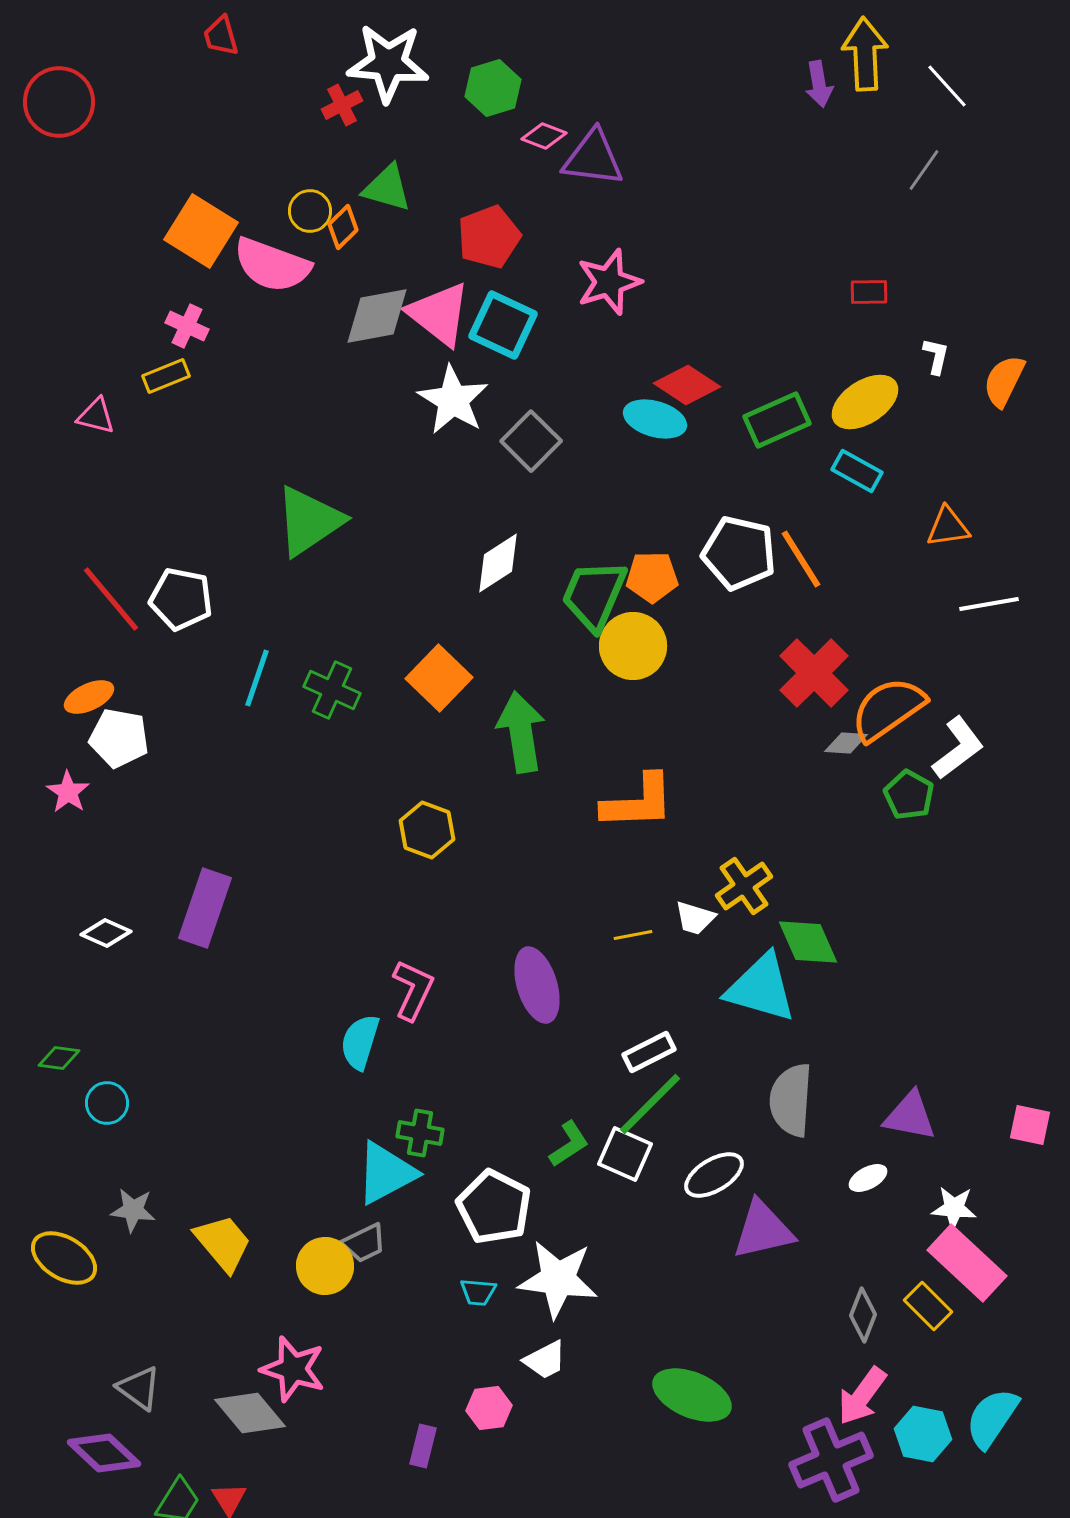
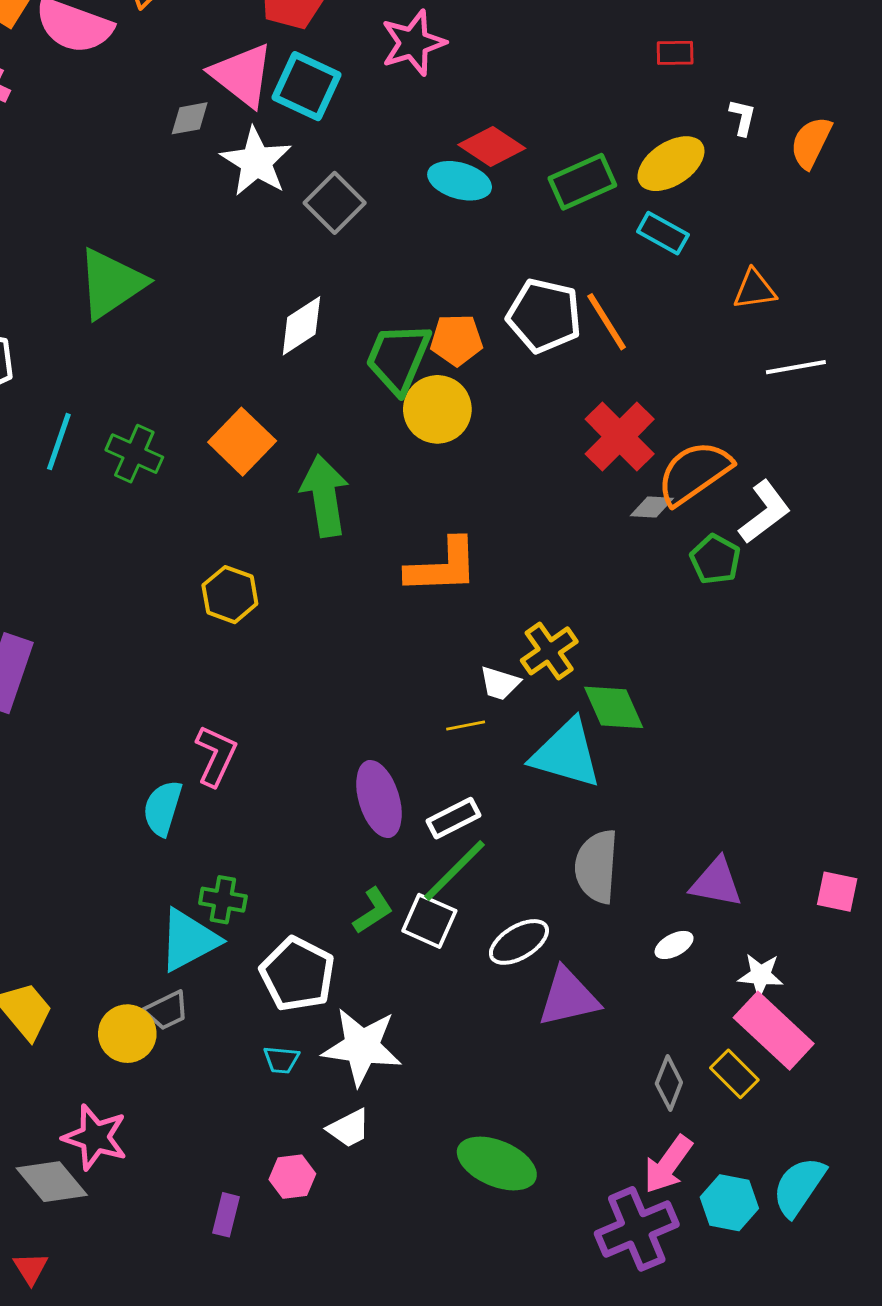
gray diamond: (377, 316) -> (190, 118), moved, size x0.6
yellow line: (633, 935) -> (466, 725), moved
purple ellipse: (537, 985) -> (379, 799), moved

